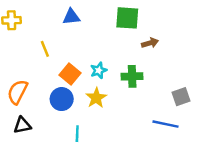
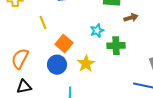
cyan star: (99, 70) -> (97, 31), moved

